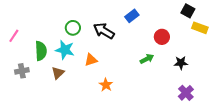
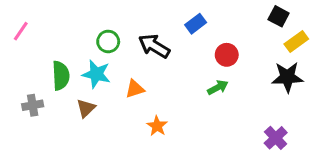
yellow rectangle: (200, 28) -> (296, 41), turned -56
pink line: (14, 36) -> (21, 31), moved
red circle: (162, 37) -> (227, 55), moved
black star: (181, 63) -> (287, 77), moved, size x1.5

